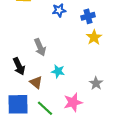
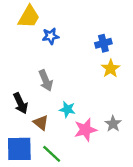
blue star: (59, 10) -> (51, 36), moved
pink star: (73, 102) -> (85, 130), moved

